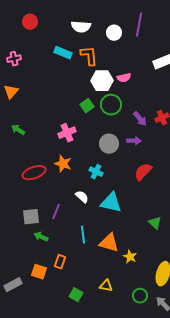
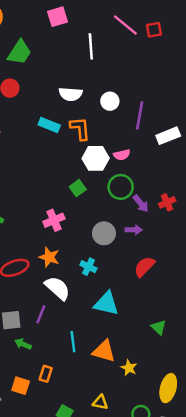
purple line: (139, 25) -> (140, 115), moved
green circle: (111, 105) -> (121, 187), moved
white semicircle: (82, 197) -> (58, 288), moved, size x1.6

